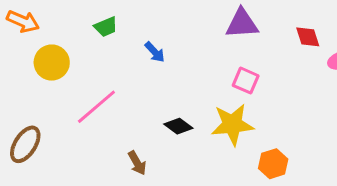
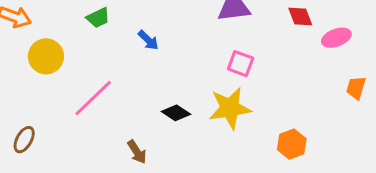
brown ellipse: (25, 144) -> (24, 140), size x0.7
orange hexagon: (273, 164) -> (292, 144), moved

